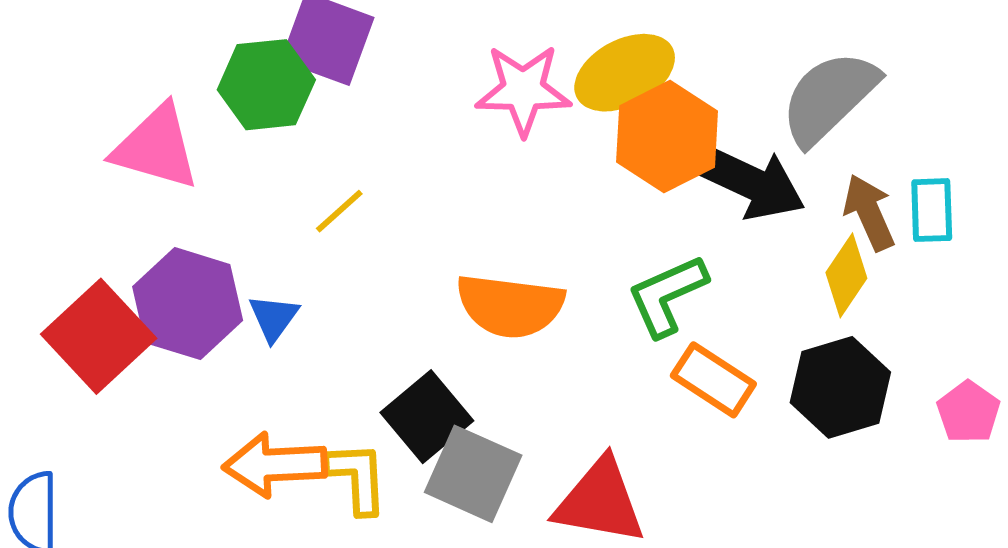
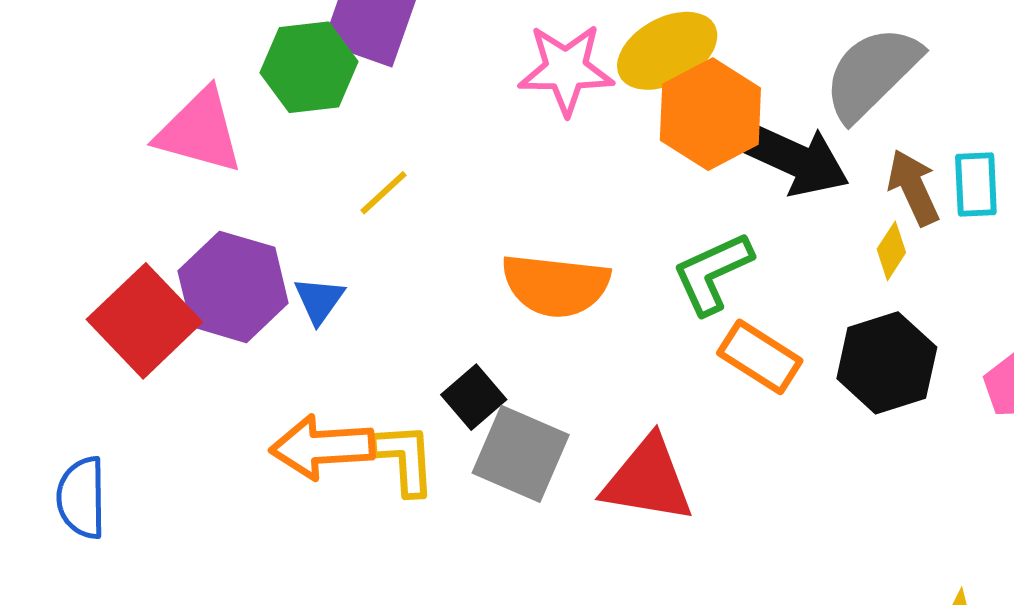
yellow diamond: (846, 275) -> (891, 251), size x0.7
black square: (427, 417) -> (474, 397), size x0.7

